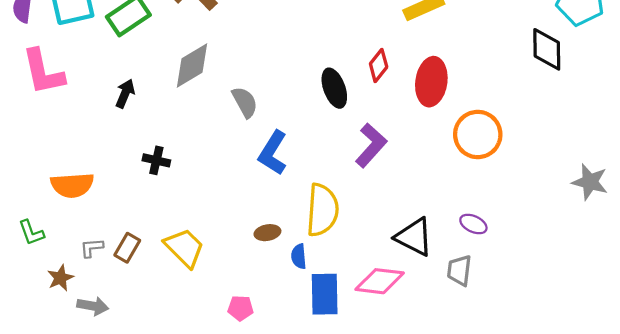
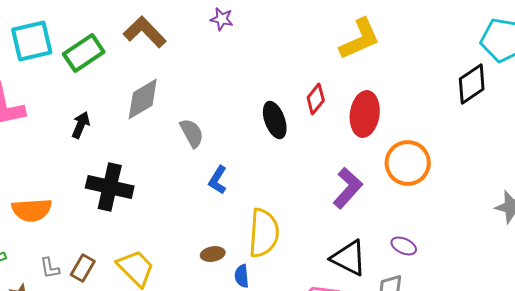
black diamond: (547, 49) -> (472, 84), turned 57
purple L-shape: (371, 145) -> (348, 188), moved
blue L-shape: (273, 153) -> (218, 180), size x0.7
black cross: (156, 160) -> (110, 187), size x1.8
gray L-shape: (92, 248) -> (50, 268), turned -95

